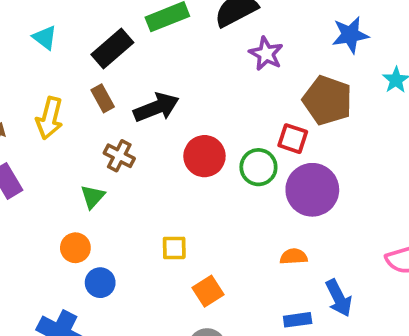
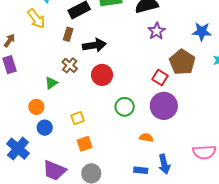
brown rectangle: (103, 98) -> (68, 34), turned 32
yellow arrow: (50, 118) -> (36, 19), moved, turned -65
red circle: (204, 156) -> (102, 75), moved
green circle: (258, 167) -> (125, 107), moved
yellow square: (174, 248) -> (78, 118), moved, turned -32
orange square: (208, 291) -> (85, 144), moved

